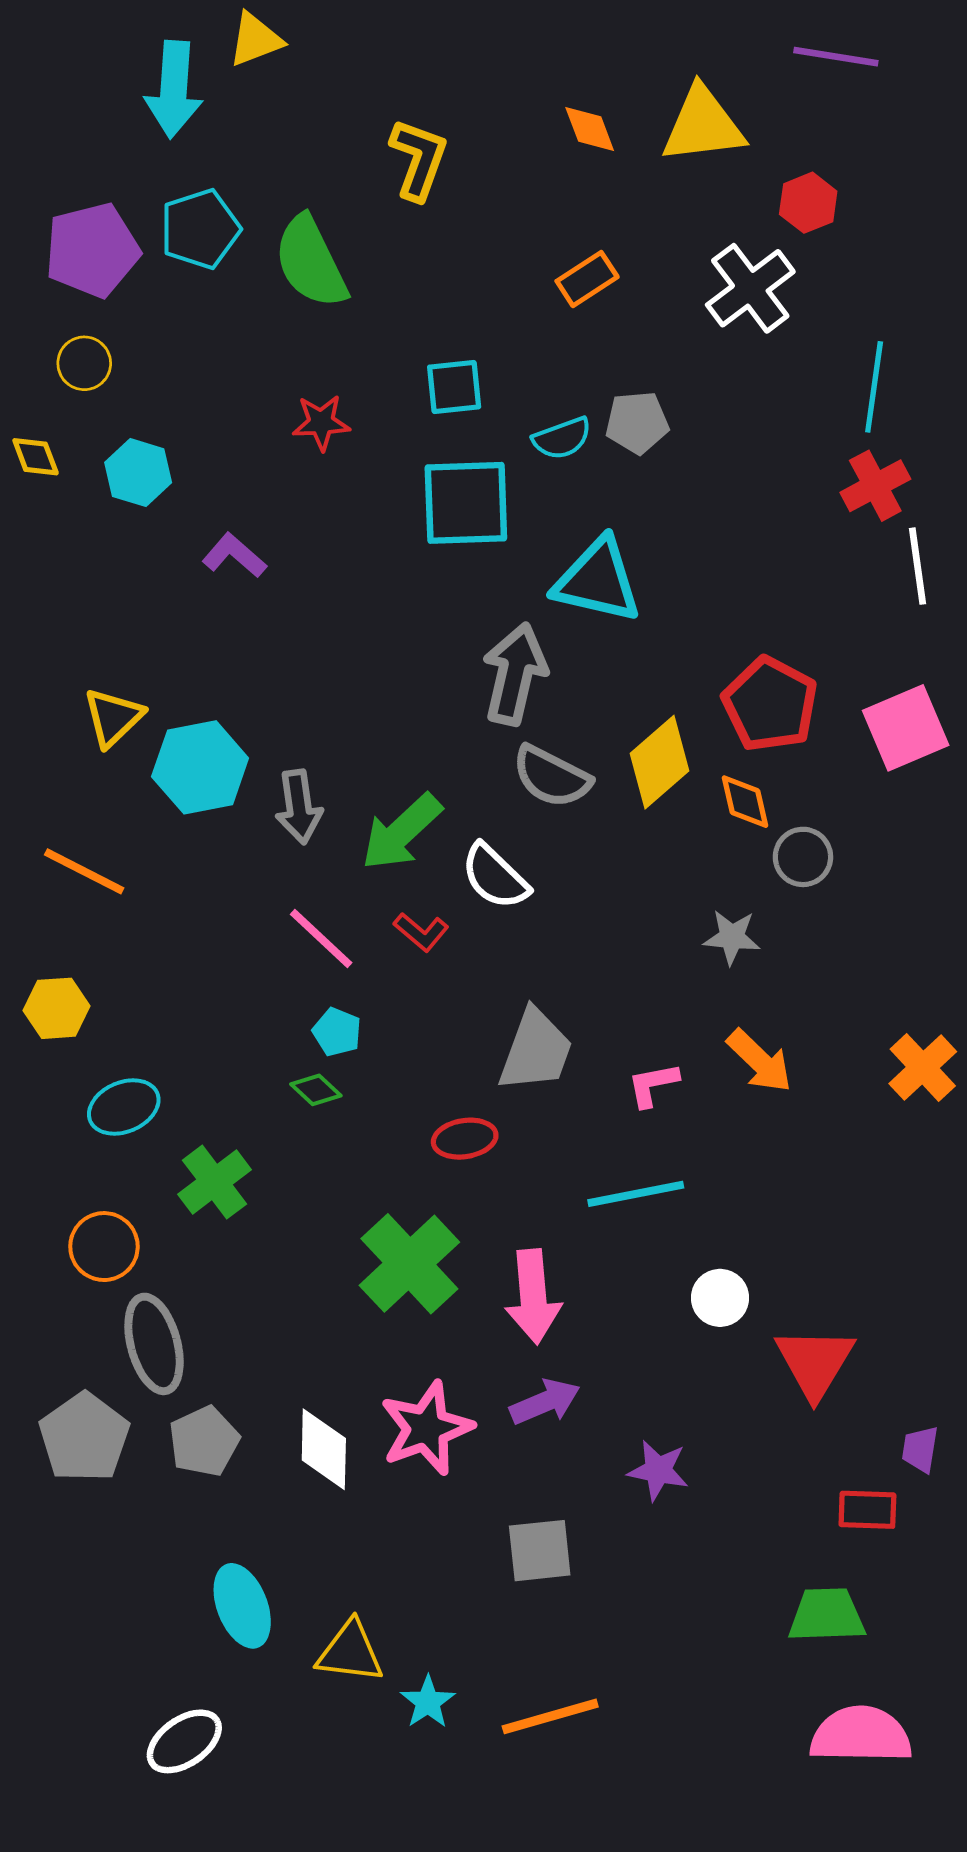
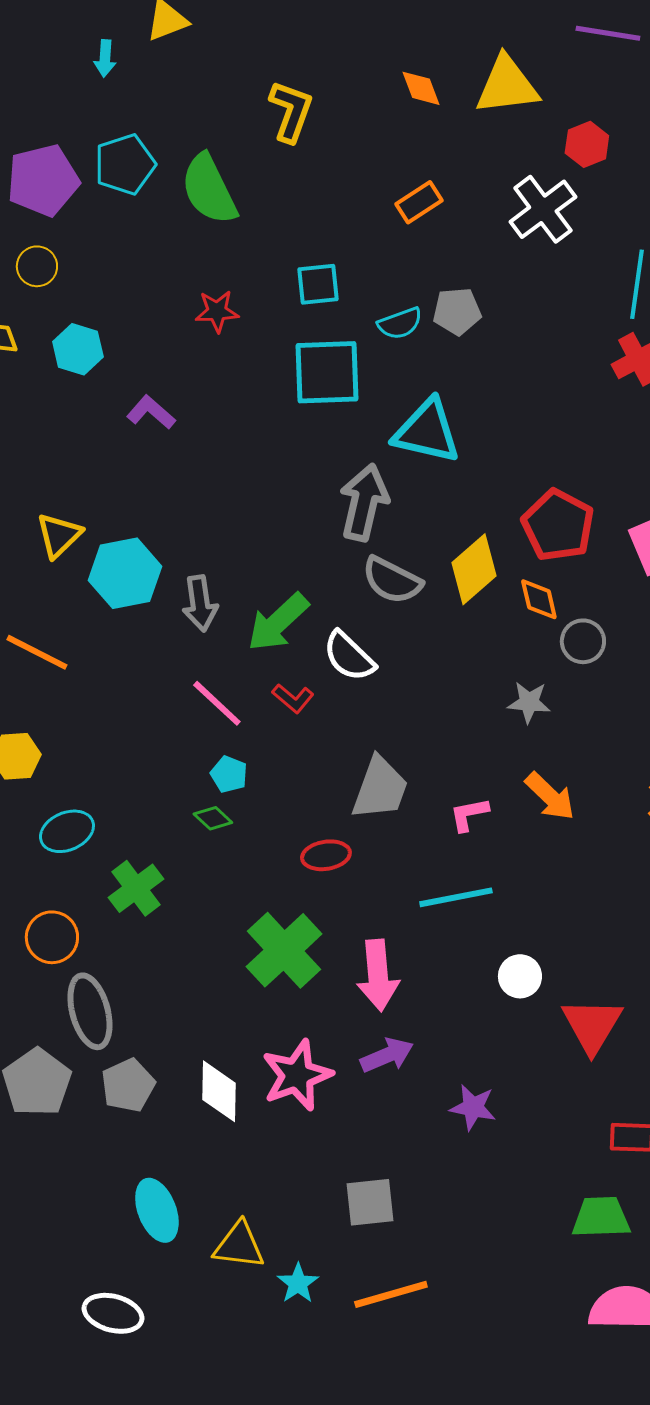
cyan arrow: (174, 90) -> (105, 58), size x0.5
gray square: (540, 1551) -> (370, 1202), moved
white ellipse: (184, 1741) -> (113, 1313), turned 50

